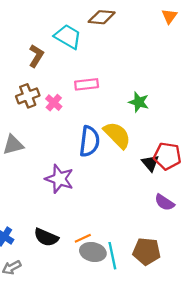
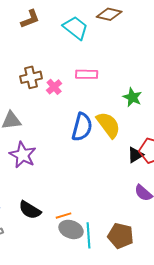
brown L-shape: (36, 56) -> (30, 19), moved, turned 30
black triangle: (150, 163) -> (135, 155), turned 30
purple star: (59, 179) -> (23, 155), moved

